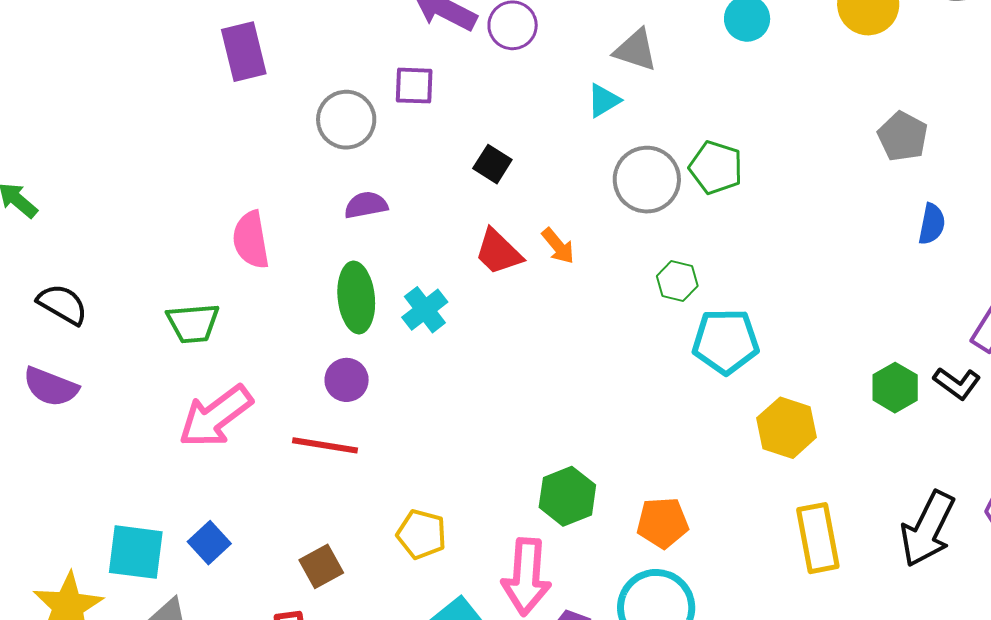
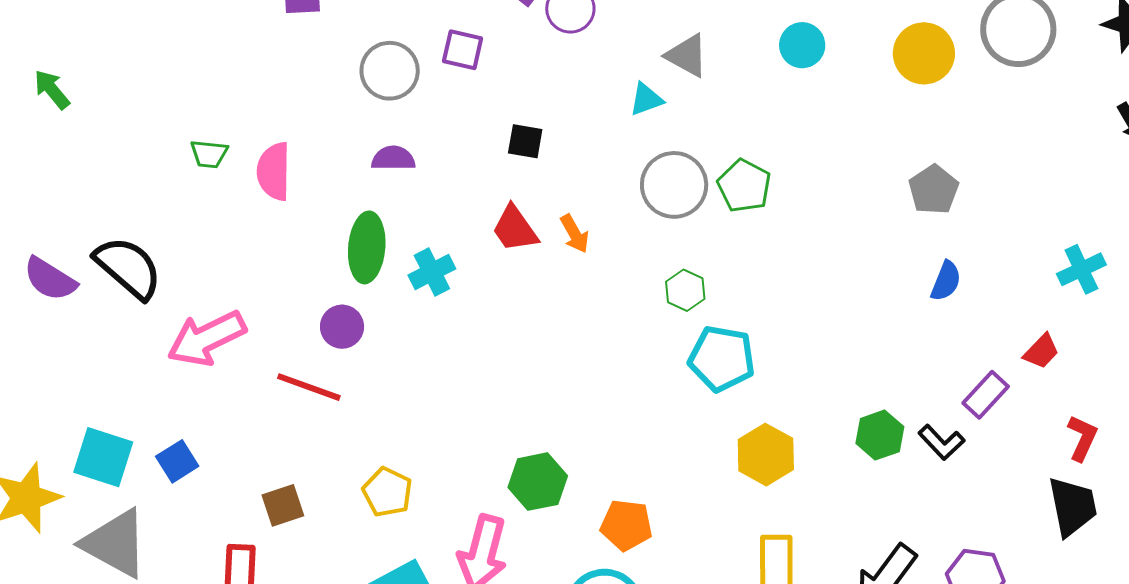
black square: (492, 164) -> (525, 141), turned -33
black semicircle: (62, 304) -> (128, 268), moved, size x1.4
green trapezoid: (193, 323) -> (209, 154), moved, size x0.7

